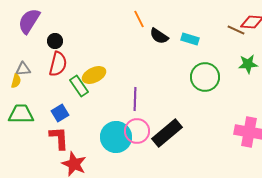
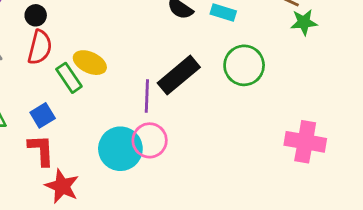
green star: (248, 64) -> (304, 22), moved
yellow ellipse: (94, 75) -> (90, 63), turned 50
black rectangle: (167, 133) -> (179, 75), moved

